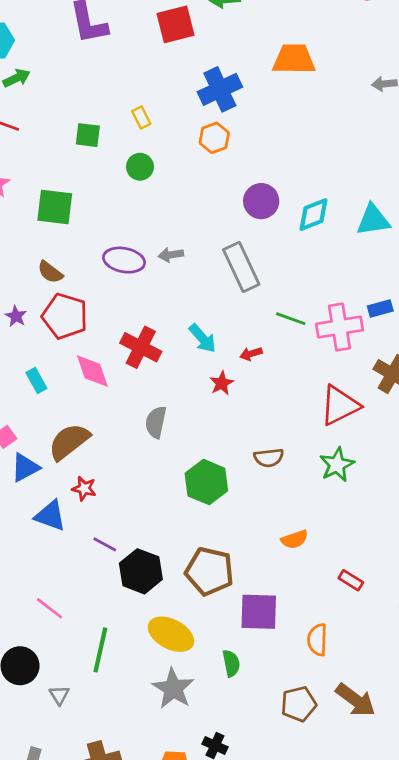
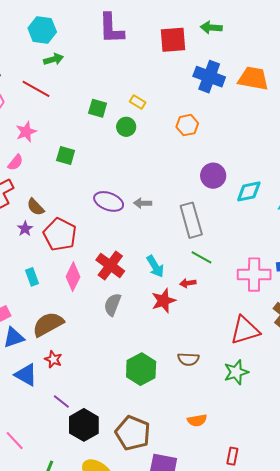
blue cross: (220, 89) -> (209, 77), moved, turned 36
yellow rectangle: (141, 118) -> (138, 102), turned -42
green circle: (140, 167) -> (126, 127), moved
green square: (55, 207) -> (66, 156), size x0.7
brown semicircle: (50, 272) -> (35, 207), moved
green line: (291, 319) -> (201, 257), moved
pink diamond: (92, 371) -> (73, 277), turned 36
red star: (222, 383) -> (164, 301), size x1.4
gray semicircle: (156, 422) -> (112, 305), moved
red rectangle: (351, 580) -> (232, 456), turned 60

